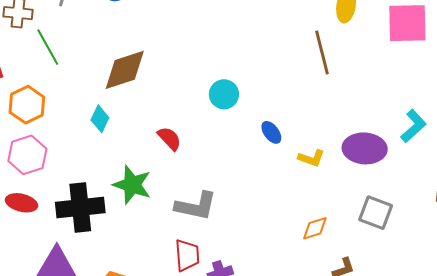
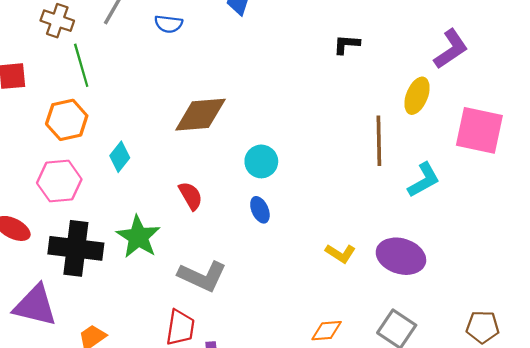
brown diamond: (125, 70) -> (200, 115), moved
orange hexagon: (27, 105) -> (67, 120), moved
cyan L-shape: (413, 126) -> (424, 180), moved
blue ellipse: (271, 132) -> (260, 210), moved
pink hexagon: (27, 155) -> (59, 181), moved

